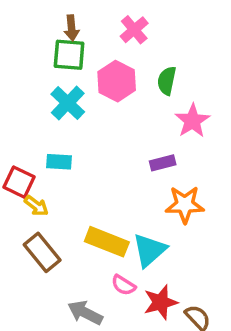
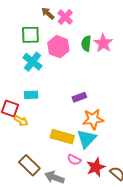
brown arrow: (72, 28) -> (48, 13), moved, turned 144
pink star: (192, 121) -> (103, 43), moved
purple rectangle: (163, 163) -> (79, 97), moved
orange star: (185, 205) -> (93, 119), moved
brown rectangle: (42, 252) -> (29, 165), moved

